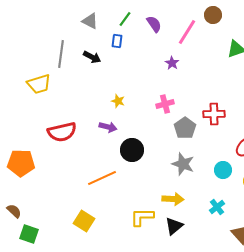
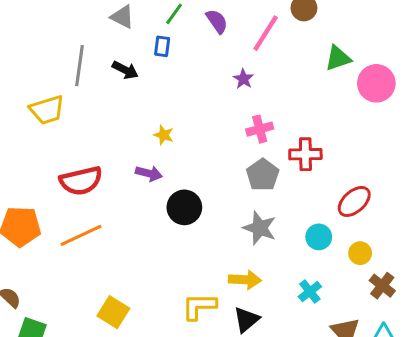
pink cross: (165, 104) -> (260, 129), moved
orange line: (102, 178) -> (81, 235), moved

